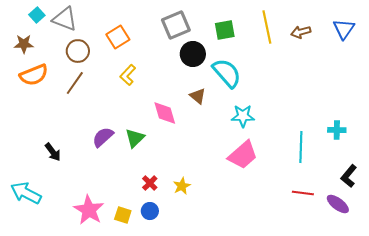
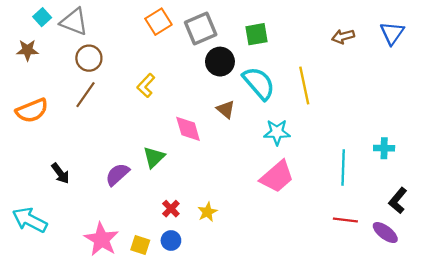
yellow line: (267, 27) -> (304, 85), moved
orange square: (118, 37) -> (158, 22), moved
orange semicircle: (34, 75) -> (32, 111), moved
purple semicircle: (103, 137) -> (117, 174), moved

